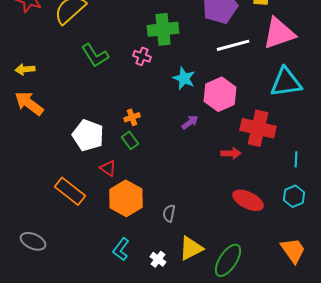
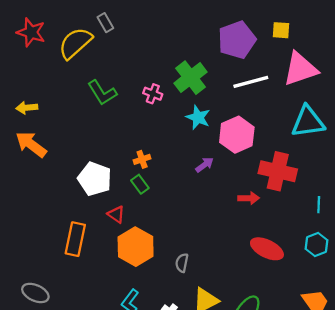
green cross: (163, 29) -> (190, 78), moved, turned -32
orange rectangle: (70, 191) -> (75, 239), turned 64

